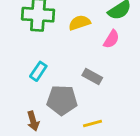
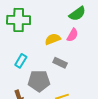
yellow semicircle: (80, 23) -> (53, 39), moved

